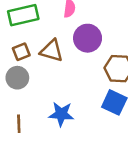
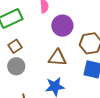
brown triangle: (52, 51) -> (57, 58), moved

